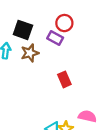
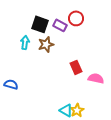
purple rectangle: (55, 38) -> (60, 25), moved
pink semicircle: (87, 116) -> (96, 78), moved

